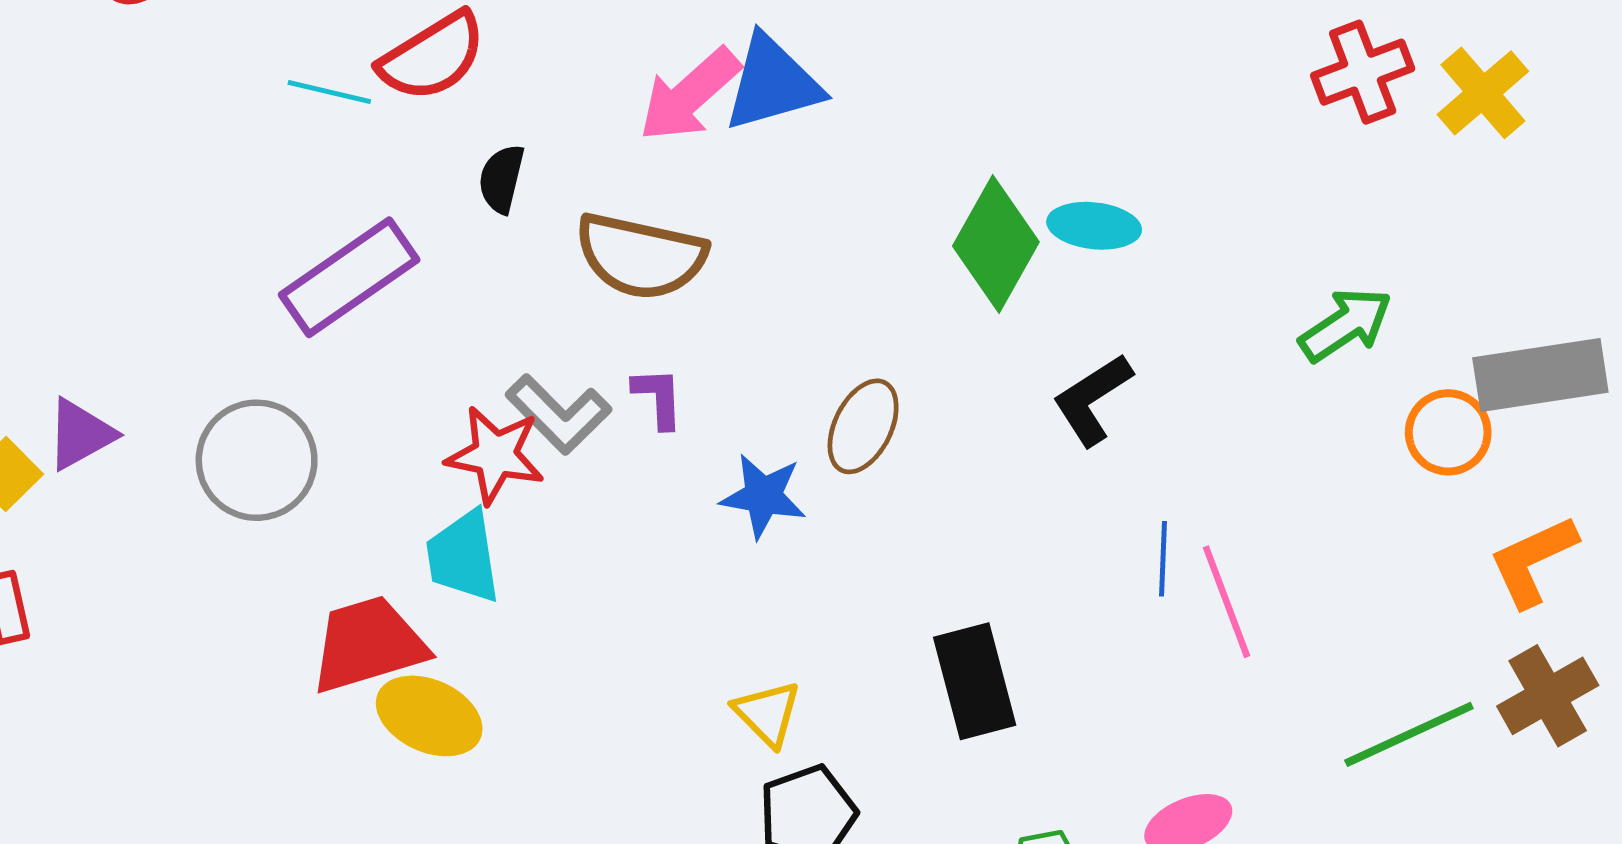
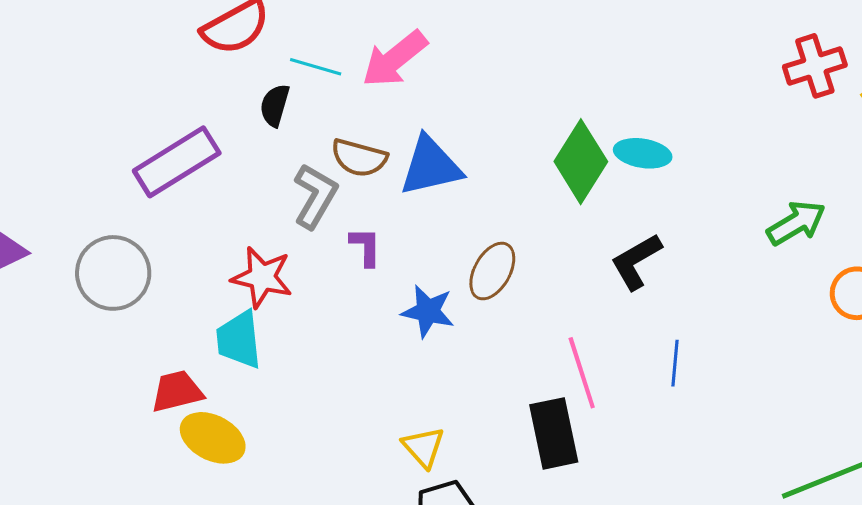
blue triangle: (773, 83) -> (431, 166), moved
cyan line: (329, 92) -> (316, 67), moved
brown semicircle: (641, 256) -> (359, 158), size x0.7
gray L-shape: (559, 414) -> (315, 196), moved, turned -108
pink line: (1227, 602) -> (582, 373), moved
red trapezoid: (368, 644) -> (177, 391), size x0.7

